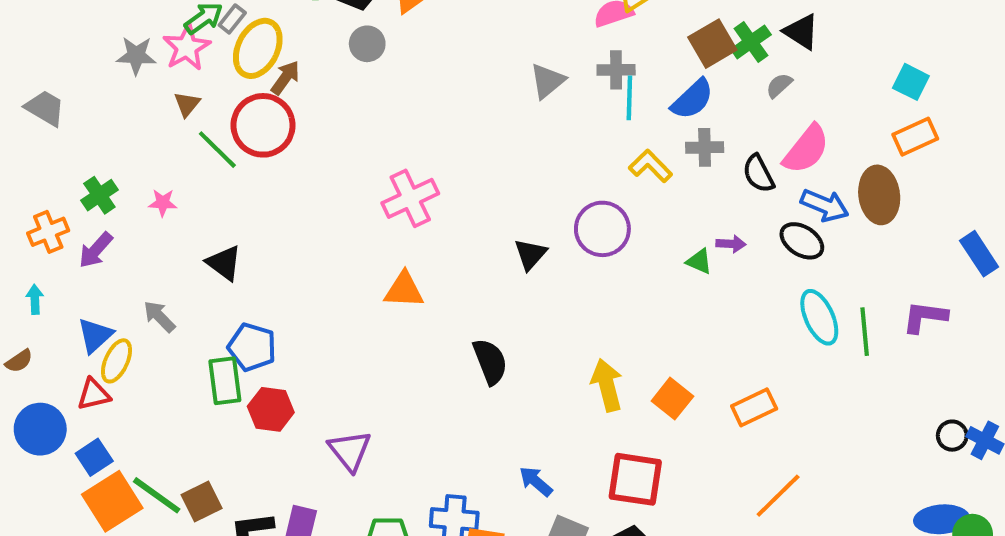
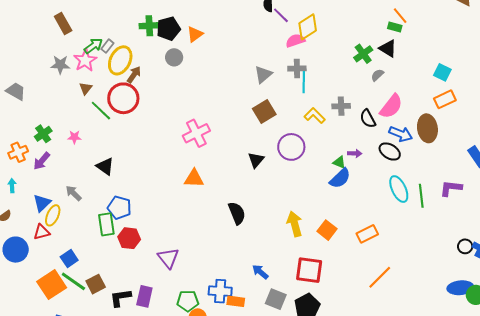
brown square: (712, 44) -> (264, 111), moved
blue semicircle: (692, 99) -> (340, 178), moved
blue square: (94, 457) -> (69, 259), moved

